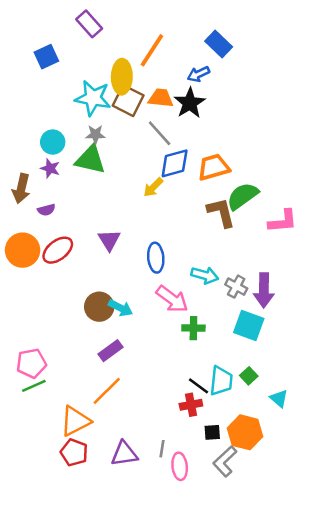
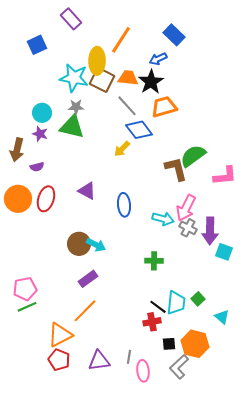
blue diamond: (175, 163) -> (139, 130), turned 68
orange trapezoid: (214, 167) -> (164, 107), moved
purple triangle: (109, 240) -> (87, 191), turned -30
red ellipse: (58, 250) -> (46, 199), turned -35
pink arrow: (172, 299) -> (186, 208), moved, turned 80
cyan square: (249, 326) -> (224, 252), moved, size x0.7

